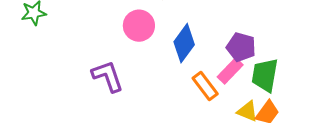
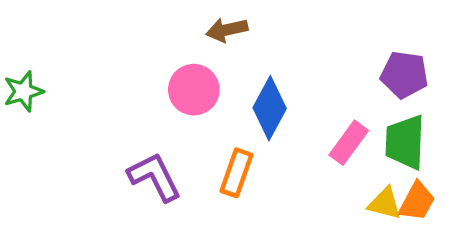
purple pentagon: (241, 47) -> (404, 75), moved
orange rectangle: (205, 86) -> (236, 173), moved, turned 64

